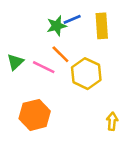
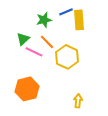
blue line: (72, 19) -> (66, 12), moved
green triangle: (15, 62) -> (23, 39), moved
yellow arrow: (112, 121) -> (78, 101), moved

